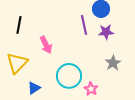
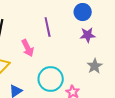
purple line: (84, 25) -> (48, 27), moved

